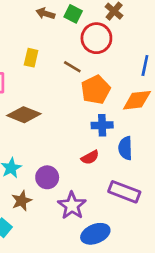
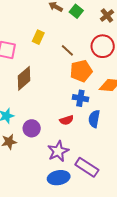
red circle: (96, 38) -> (103, 46), moved
brown diamond: (24, 115) -> (24, 78), turned -75
purple rectangle: (124, 192) -> (87, 167), moved
purple star: (72, 206) -> (58, 151), moved

